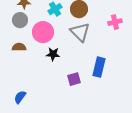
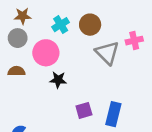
gray triangle: (80, 32) -> (107, 53), moved
blue rectangle: (99, 67) -> (113, 114), moved

